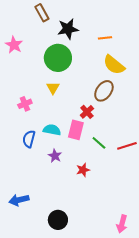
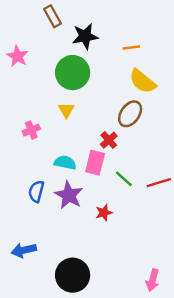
blue semicircle: (29, 139) -> (36, 191), moved
purple star: (55, 156) -> (69, 195), size x1.6
black circle: (58, 220) -> (73, 275), size x1.4

